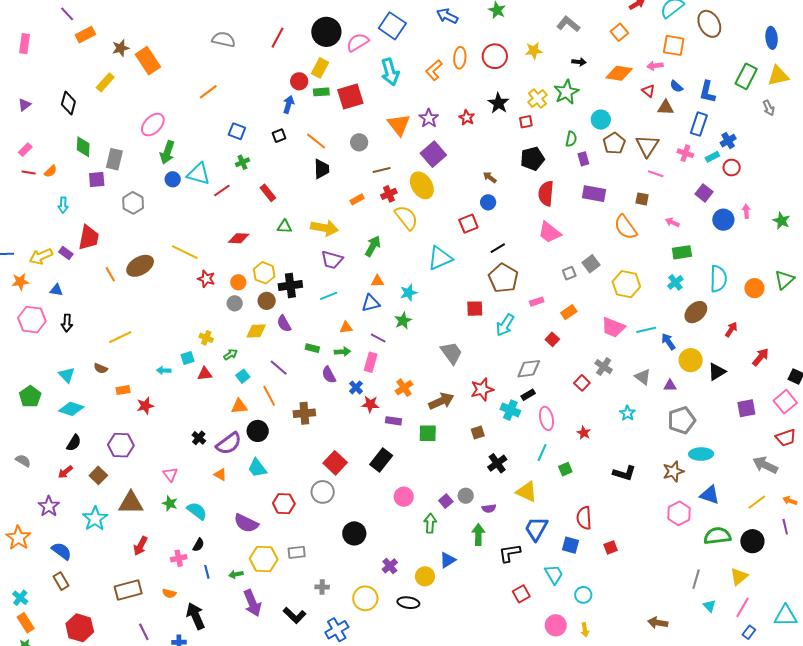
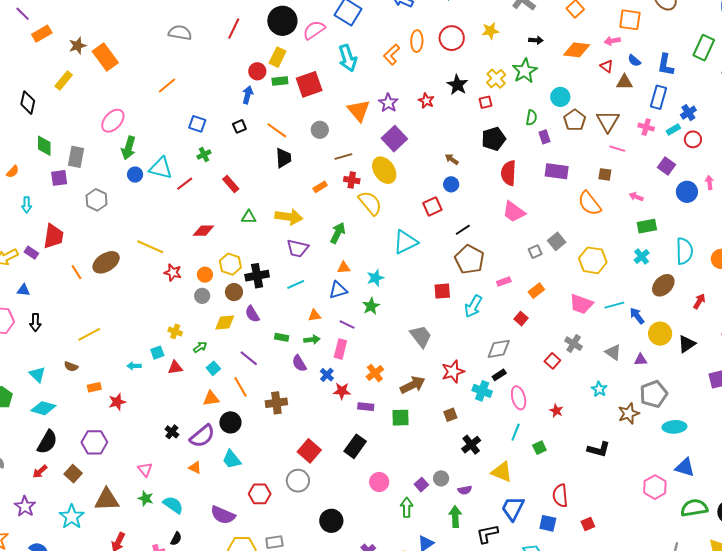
red cross: (389, 194) -> (352, 180), turned 35
black semicircle: (74, 443) -> (47, 442), size x1.4
brown star: (673, 471) -> (629, 414), moved

